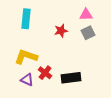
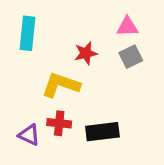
yellow L-shape: (26, 57) -> (61, 85), moved
red cross: (45, 73) -> (59, 123), turned -32

